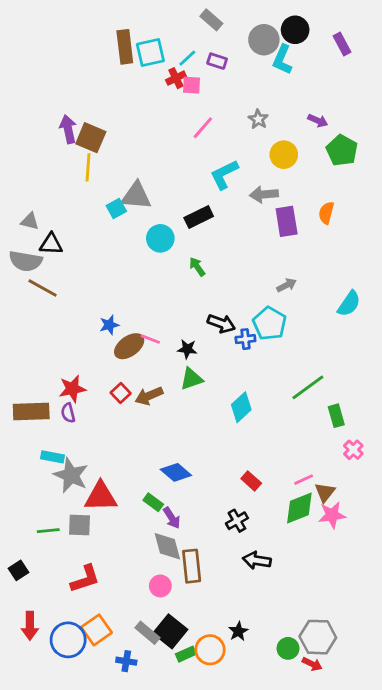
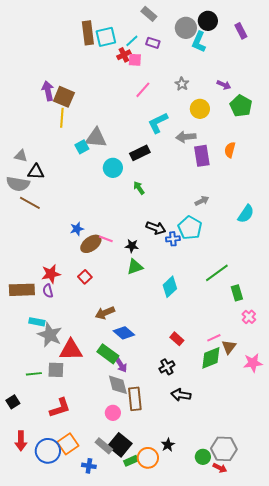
brown arrow: (149, 396) -> (105, 313), moved
green rectangle: (153, 502) -> (108, 354), size x1.5
pink star: (332, 515) -> (253, 363), moved

